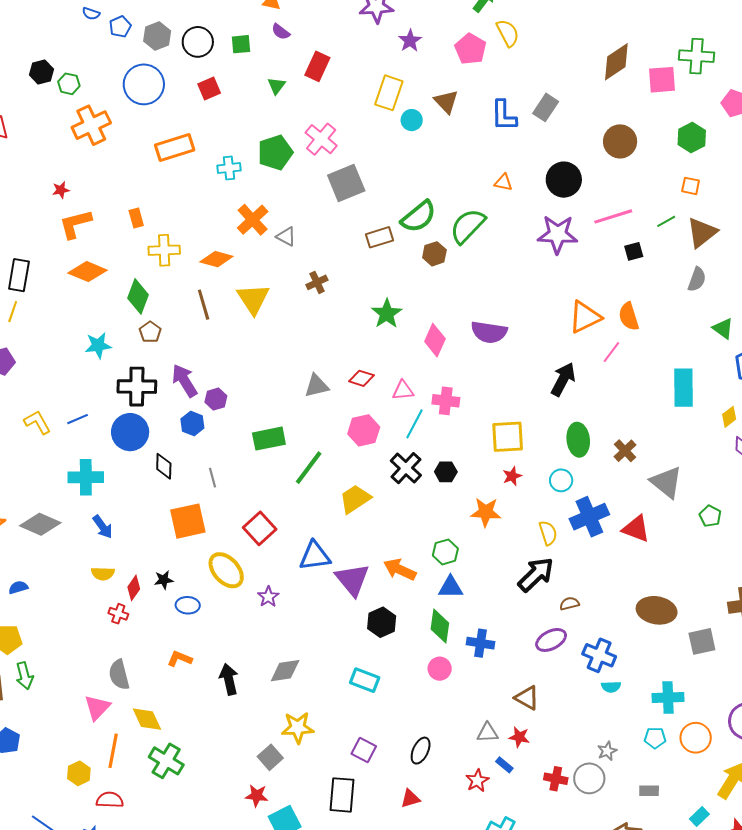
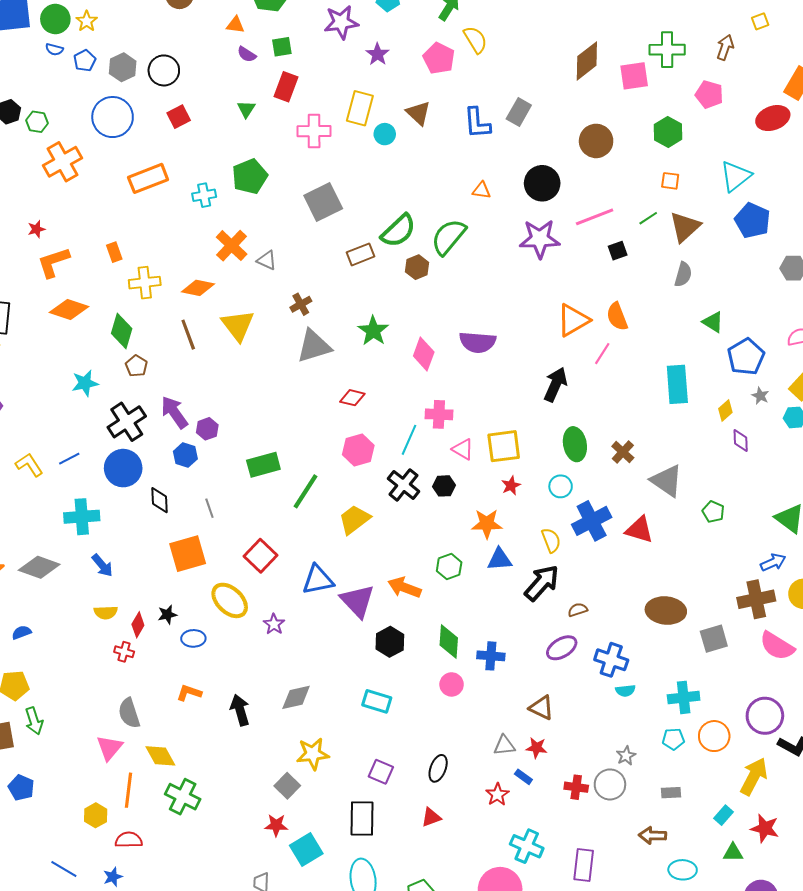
green square: (241, 44) -> (282, 47), moved
pink cross: (321, 139) -> (314, 131), moved, turned -36
gray triangle: (317, 386) -> (314, 346), moved, size x1.4
black cross: (137, 387) -> (127, 422), turned -30
pink triangle: (403, 390) -> (463, 449), moved, turned 40
blue triangle: (450, 587) -> (500, 559), moved

